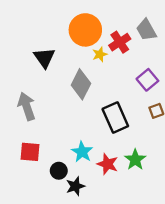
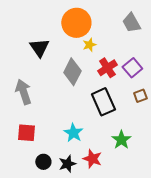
red cross: (120, 42) -> (107, 68), moved
red star: (108, 164) -> (92, 159), moved
black circle: (59, 171) -> (43, 162), moved

